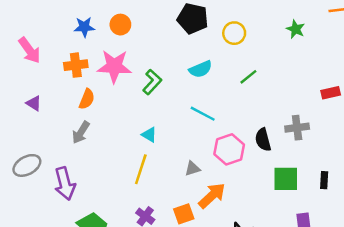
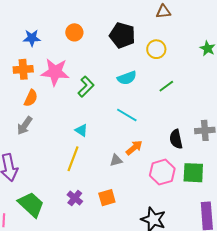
orange circle: (120, 25) -> (74, 32), moved
pink hexagon: (229, 149) -> (162, 172), moved
orange arrow: (212, 196) -> (134, 148), moved, size x0.7

